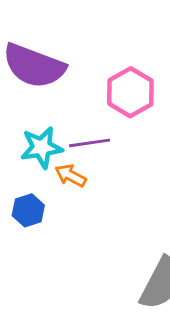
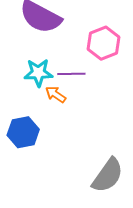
blue hexagon: (28, 210) -> (23, 132), moved, size x1.4

